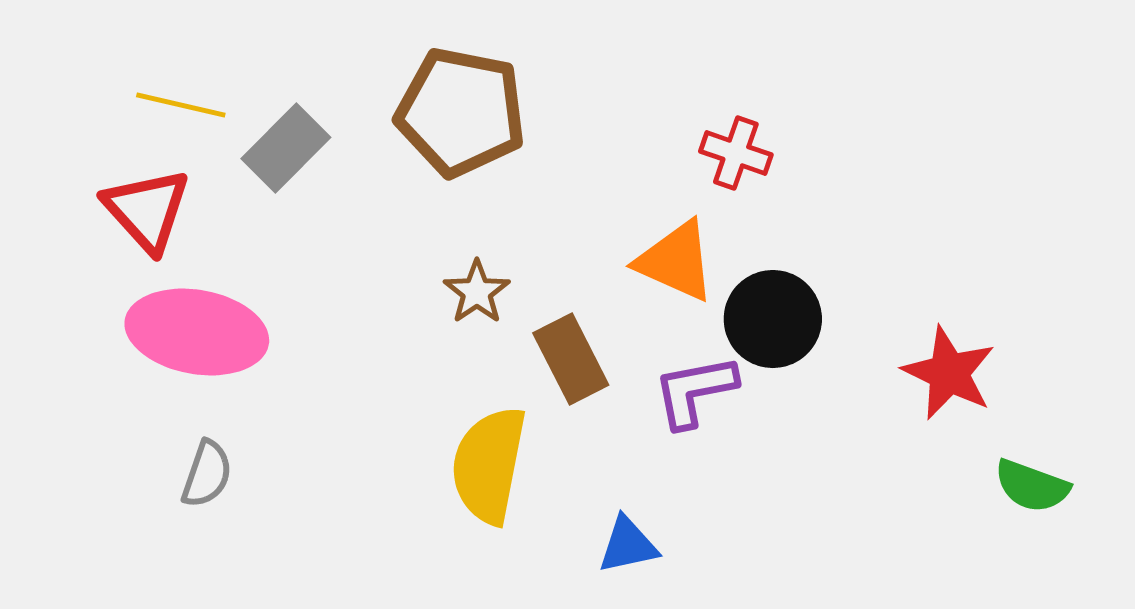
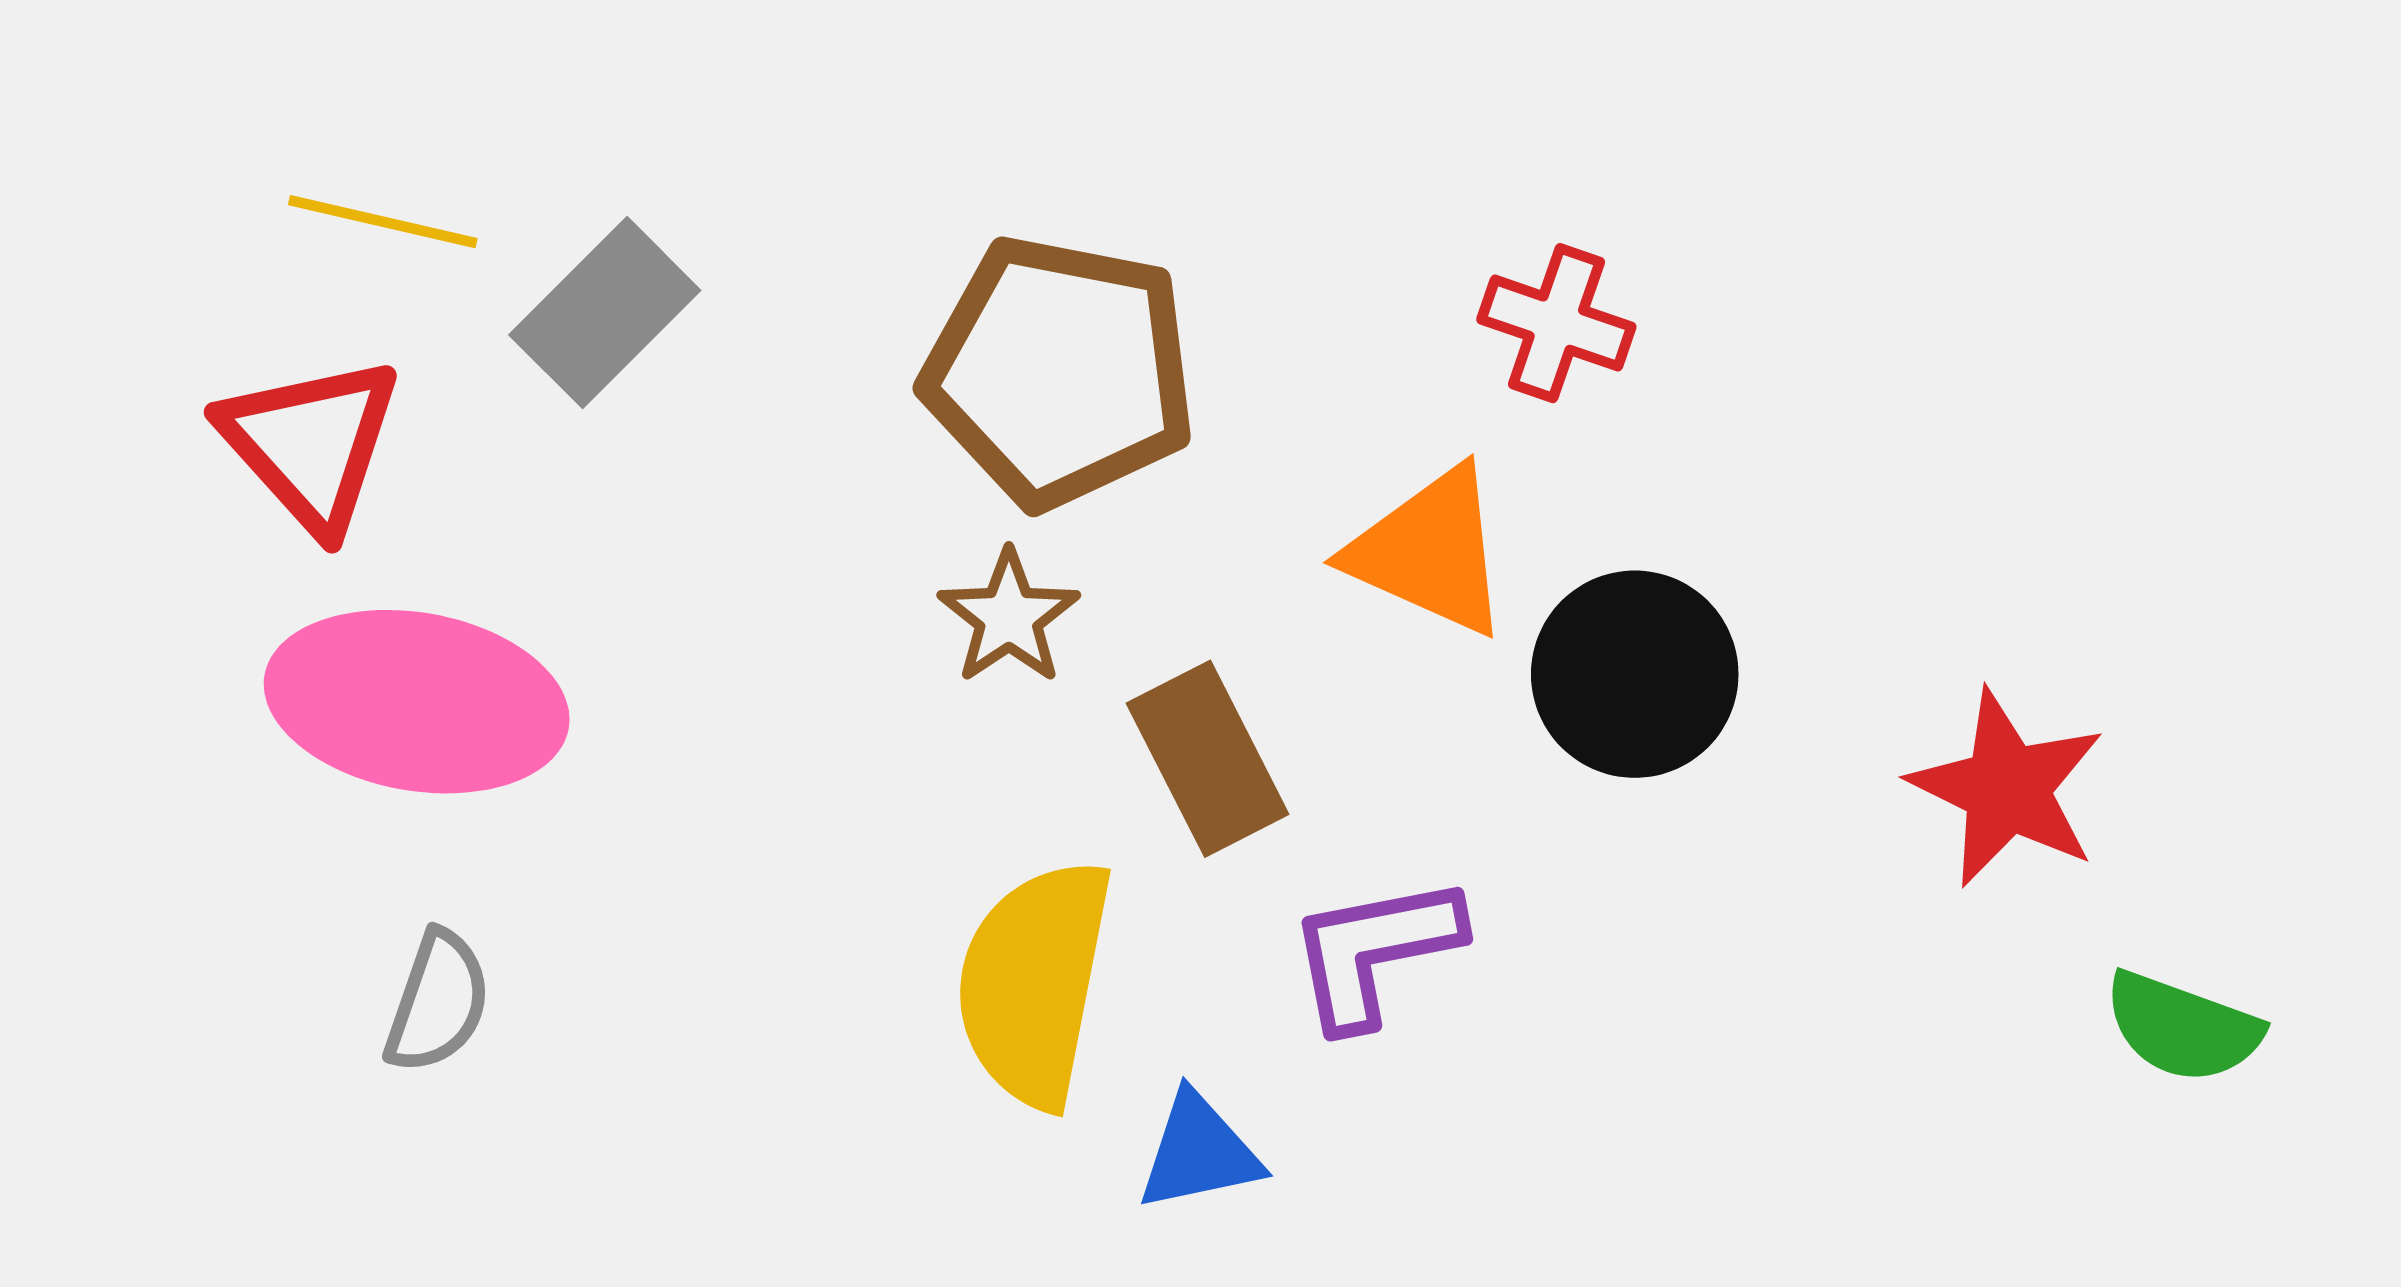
brown pentagon: (461, 112) -> (1060, 372), moved
purple L-shape: (695, 391) -> (1375, 951), moved
blue triangle: (628, 545) -> (1199, 1152), moved

